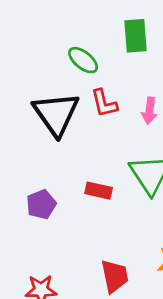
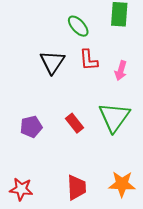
black triangle: (56, 114) -> (52, 62), size x0.7
red rectangle: (99, 191) -> (75, 123), turned 30

